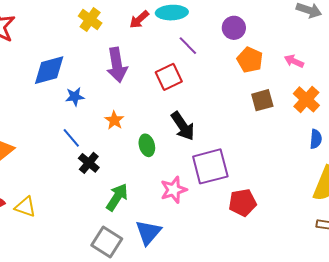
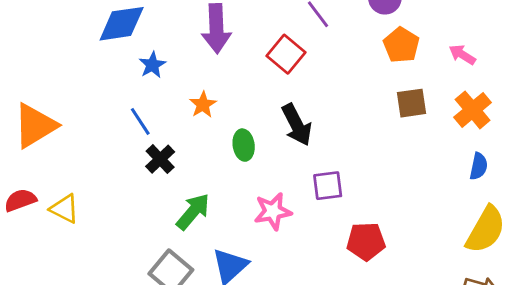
red square: (169, 77) -> (286, 54), turned -32
blue star: (75, 97) -> (152, 65), turned -30
purple square: (210, 166) -> (328, 186), size x0.6

